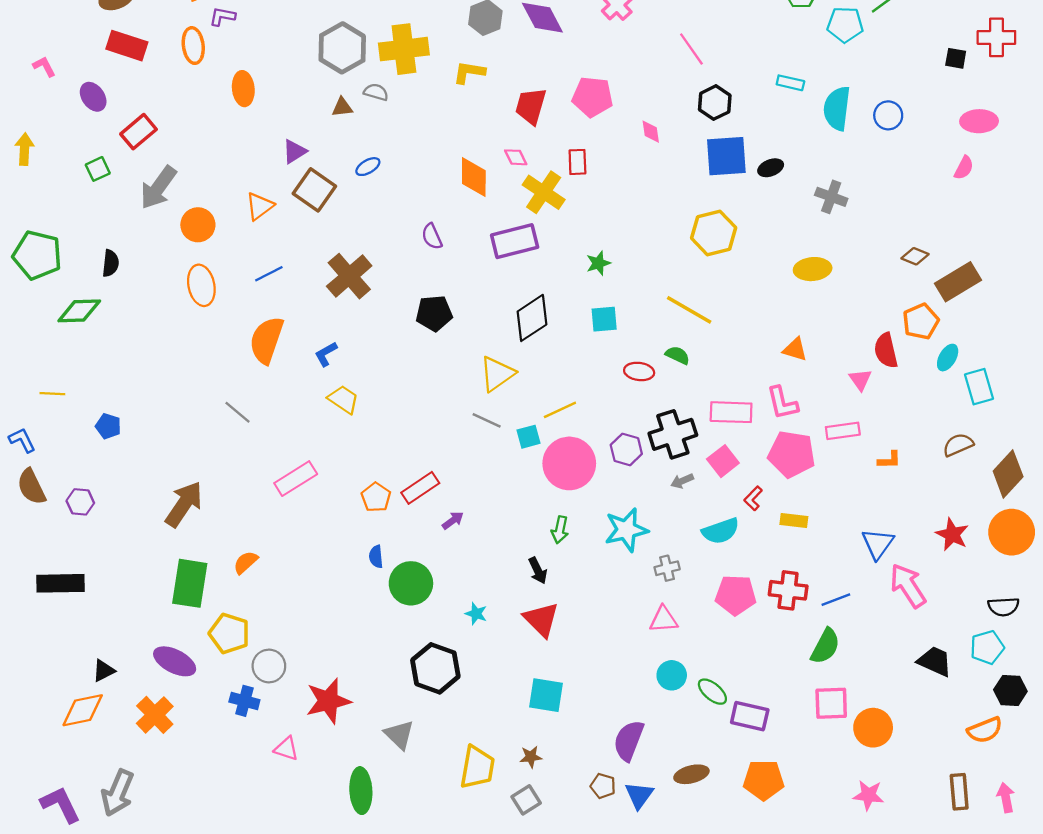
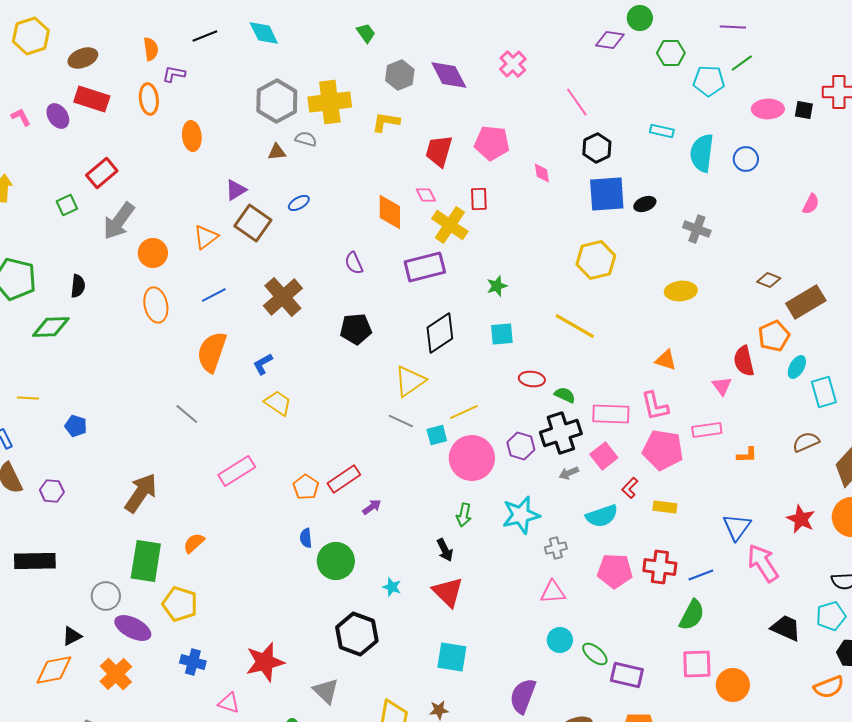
purple ellipse: (93, 97) -> (58, 116), moved
pink ellipse: (979, 121) -> (768, 109), moved
green semicircle: (678, 355) -> (565, 395), moved
gray circle: (269, 666) -> (106, 596), moved

